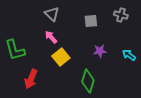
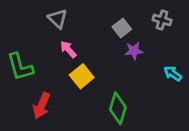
gray triangle: (52, 14) -> (58, 19), moved
gray square: (91, 21) -> (122, 28), turned -32
purple star: (100, 51) -> (134, 51), moved

